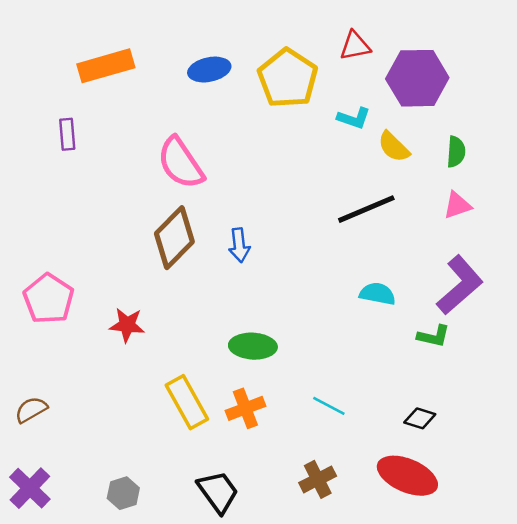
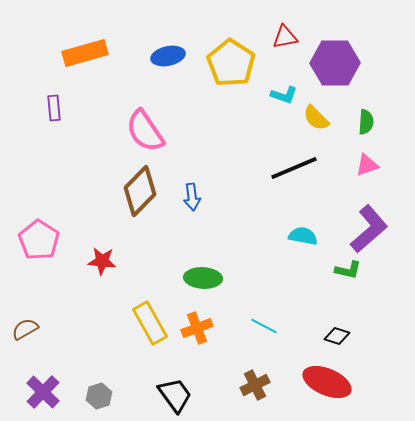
purple cross: (30, 488) -> (43, 392), moved

